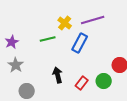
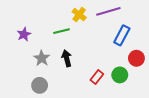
blue rectangle: (80, 43) -> (122, 35), moved
gray star: (16, 65) -> (42, 58), moved
black arrow: (58, 75) -> (67, 58), moved

